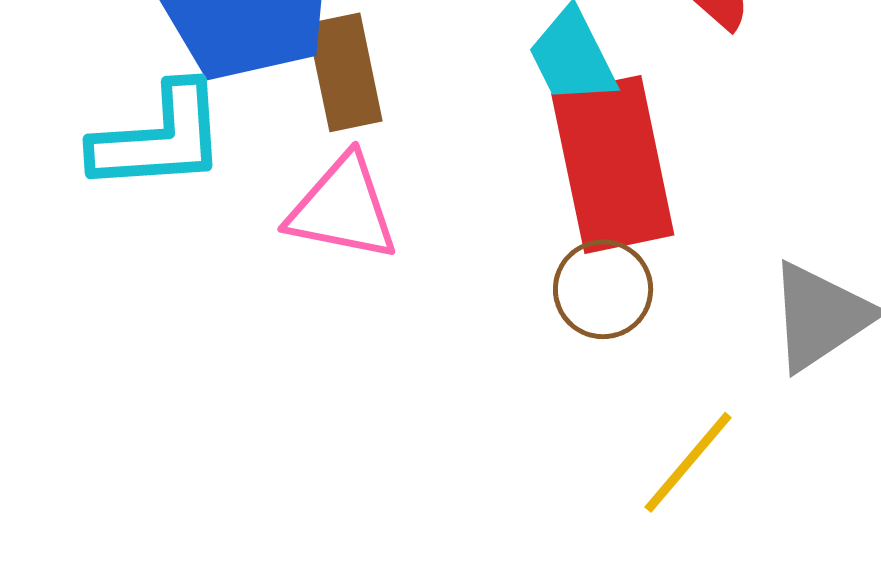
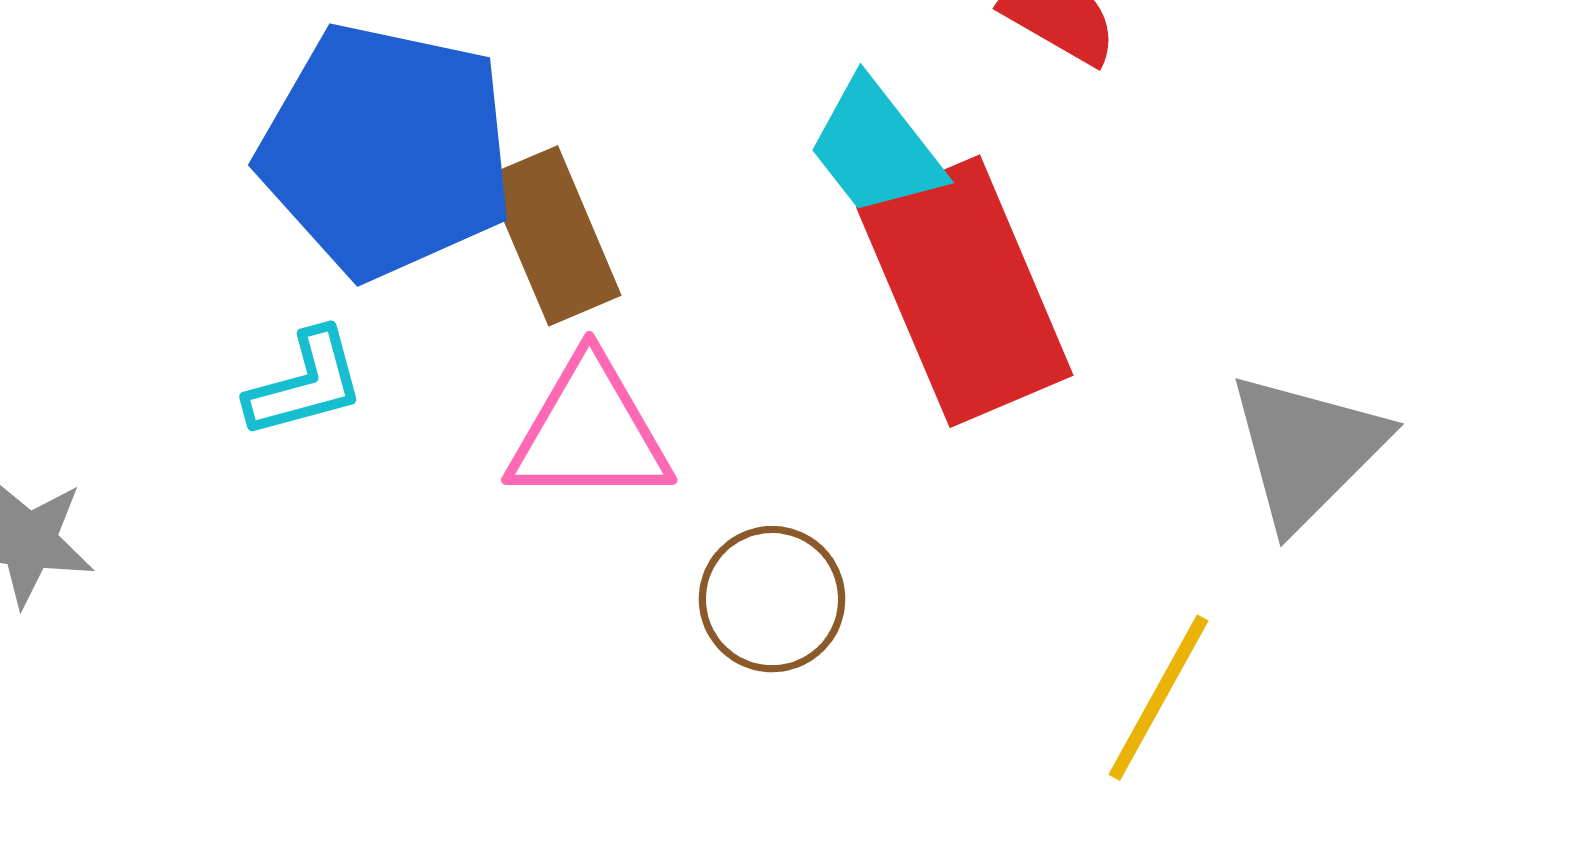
cyan L-shape: (159, 138) -> (305, 384), size x0.6
brown circle: (603, 289) -> (772, 599), moved

